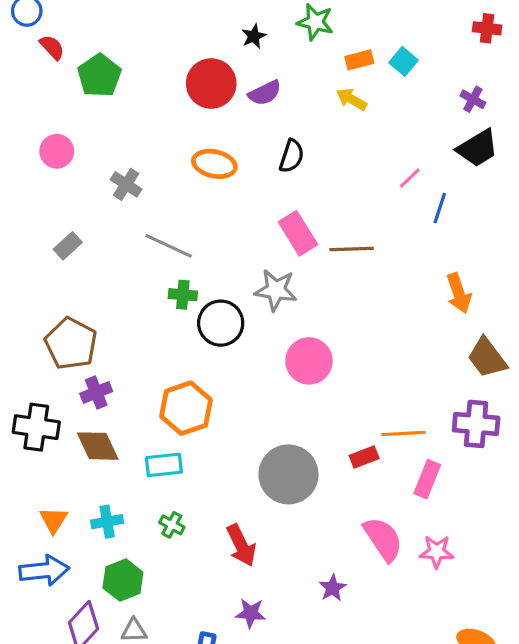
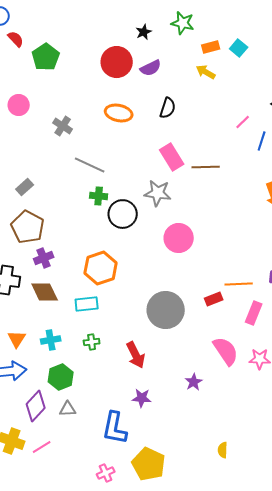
gray rectangle: (68, 246) -> (25, 187), moved
green cross: (172, 525) -> (92, 342), turned -35

